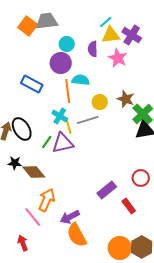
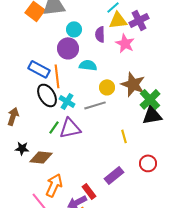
purple cross: (132, 35) -> (139, 20), turned 30
orange line: (68, 91) -> (57, 76), moved
brown star: (126, 99) -> (133, 84), size x1.4
yellow line: (69, 127) -> (124, 136), moved
black ellipse: (22, 129) -> (47, 95), moved
brown diamond: (34, 172) -> (41, 157), turned -45
red rectangle: (129, 206) -> (89, 191), moved

